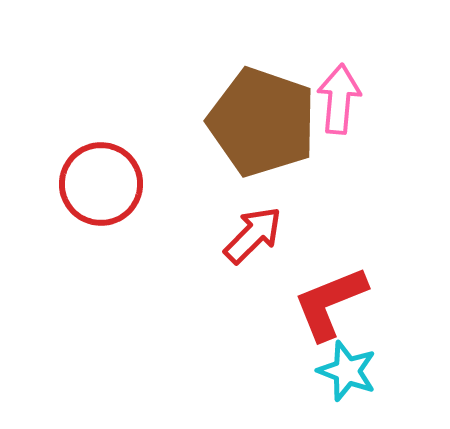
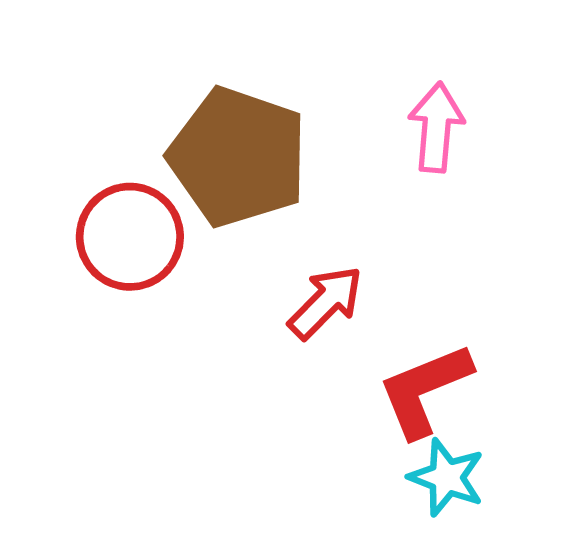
brown pentagon: (262, 122) -> (238, 157), moved

